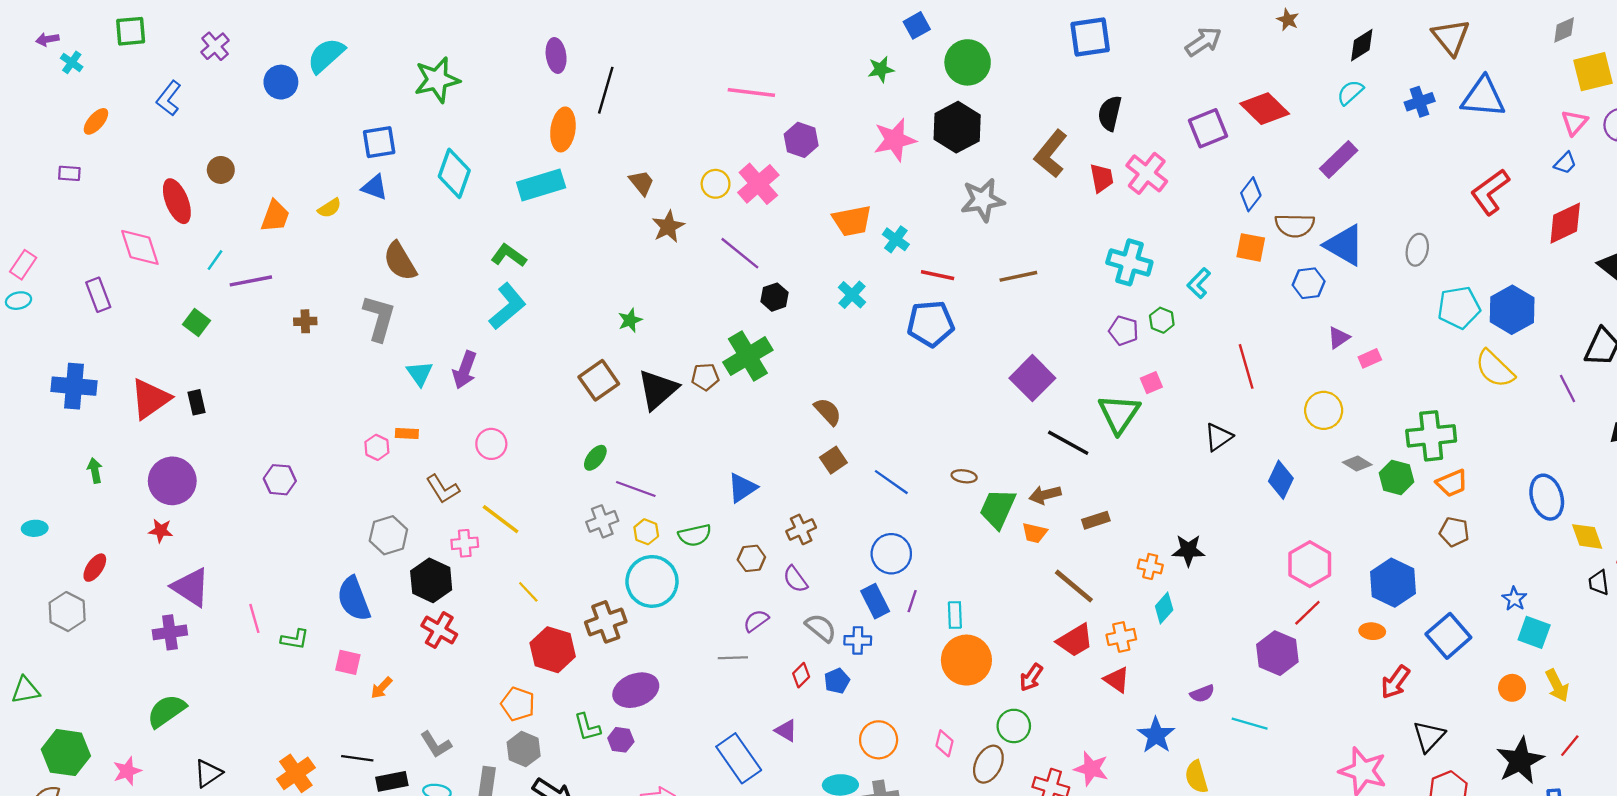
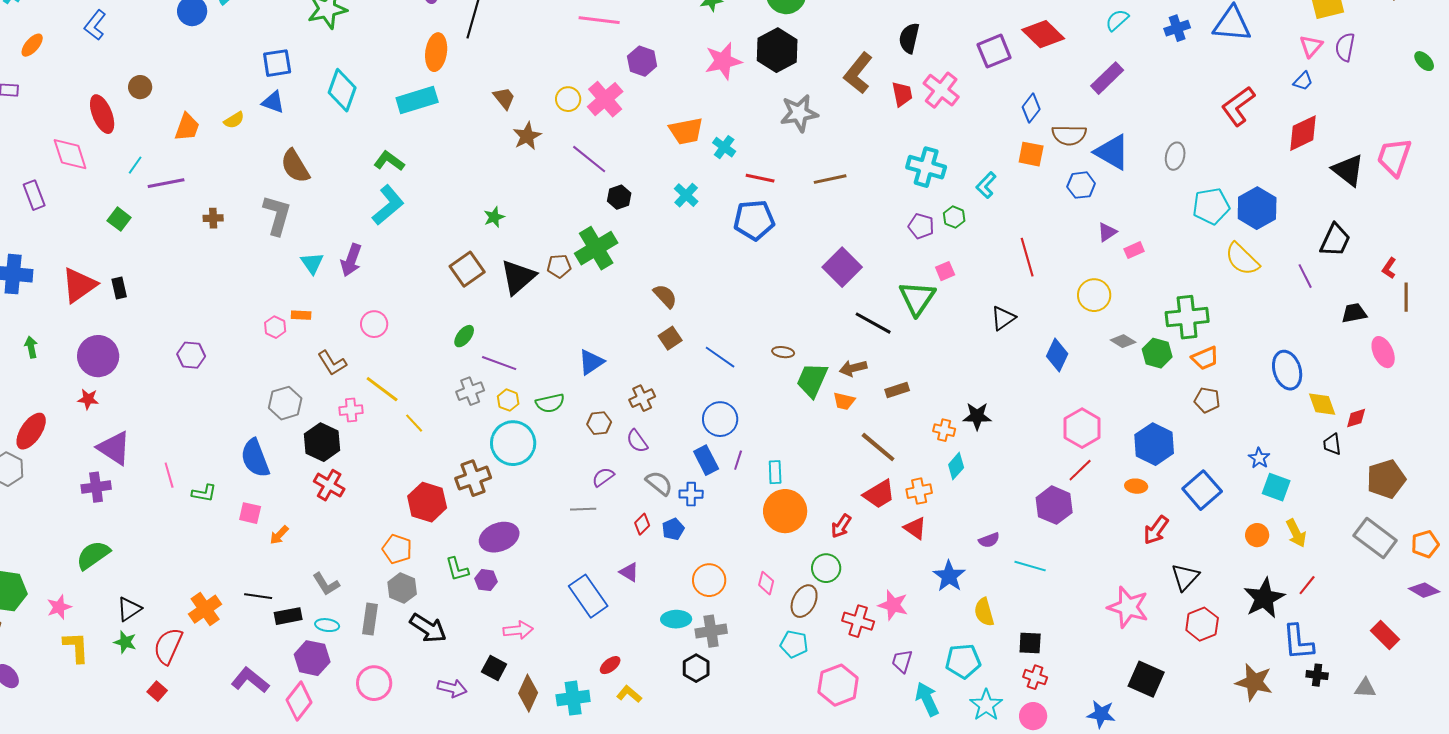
red ellipse: (95, 568) -> (31, 431), size x1.5
yellow line: (528, 592) -> (414, 423), moved

